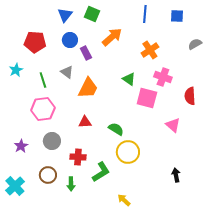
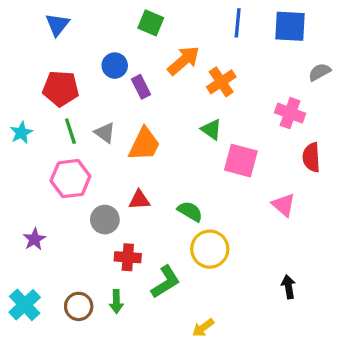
blue triangle: (65, 15) -> (57, 25), moved
blue square: (177, 16) -> (290, 26), size x1.5
red pentagon: (35, 42) -> (61, 88), moved
orange cross: (150, 50) -> (221, 82), moved
cyan star: (16, 70) -> (21, 133), moved
gray triangle: (67, 72) -> (105, 133), moved
pink cross: (163, 77) -> (290, 113), moved
gray circle: (52, 141) -> (105, 220), moved
brown circle: (48, 175) -> (79, 306), moved
yellow arrow: (124, 200) -> (203, 328), turned -80

